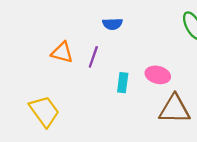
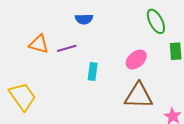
purple line: (93, 57) -> (67, 48), turned 54
pink ellipse: (158, 75) -> (136, 60), moved, turned -55

